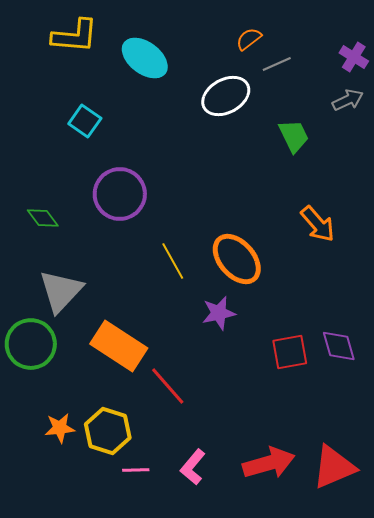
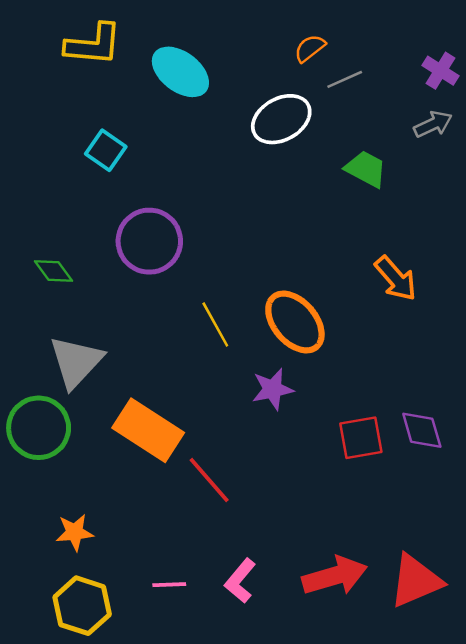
green trapezoid: (294, 136) -> (366, 169), turned -36
yellow hexagon: (108, 431) -> (82, 606), moved

